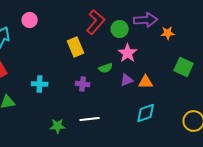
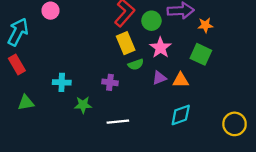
yellow rectangle: (76, 47) -> (126, 43), moved
green square: (184, 67) -> (201, 54), moved
green star: (58, 126) -> (83, 105), moved

